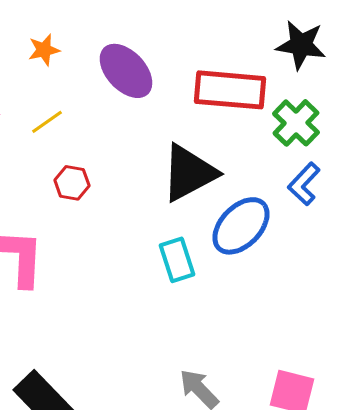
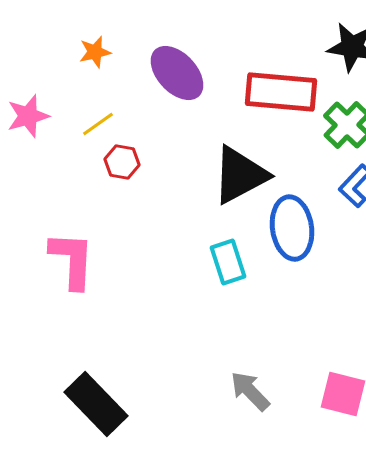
red hexagon: (72, 183) -> (122, 162), moved
blue ellipse: (241, 226) -> (292, 228), turned -52

